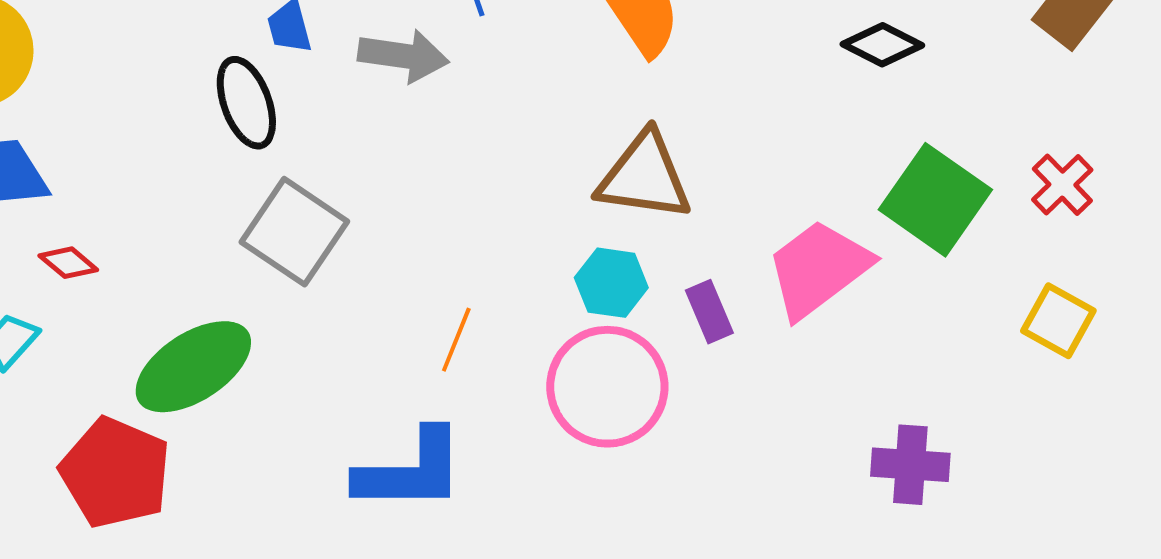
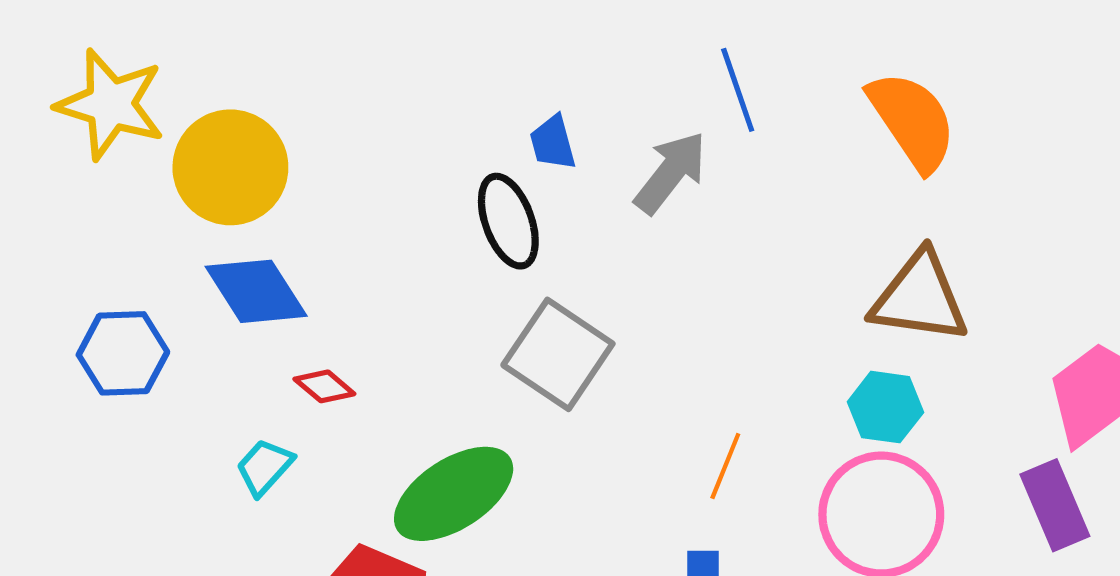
gray arrow: (403, 56) -> (671, 173), turned -60
purple rectangle: (709, 312) -> (1055, 505), moved, size x1.4

